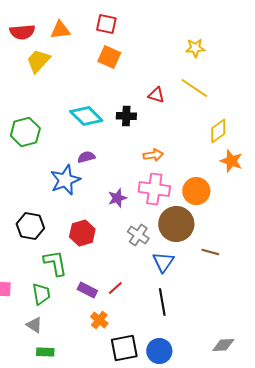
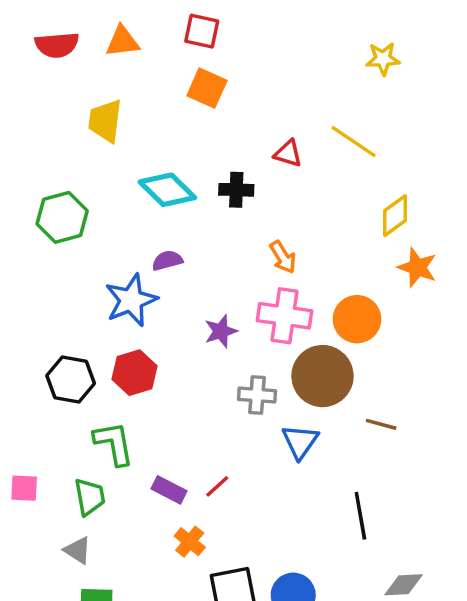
yellow star: (195, 48) -> (383, 59), moved
yellow trapezoid: (38, 61) -> (105, 121), moved, turned -36
orange arrow: (153, 155) -> (283, 257), turned 66
red hexagon: (82, 233) -> (135, 373), moved
gray cross: (138, 235) -> (257, 395), turned -30
black line: (162, 302) -> (360, 516), moved

